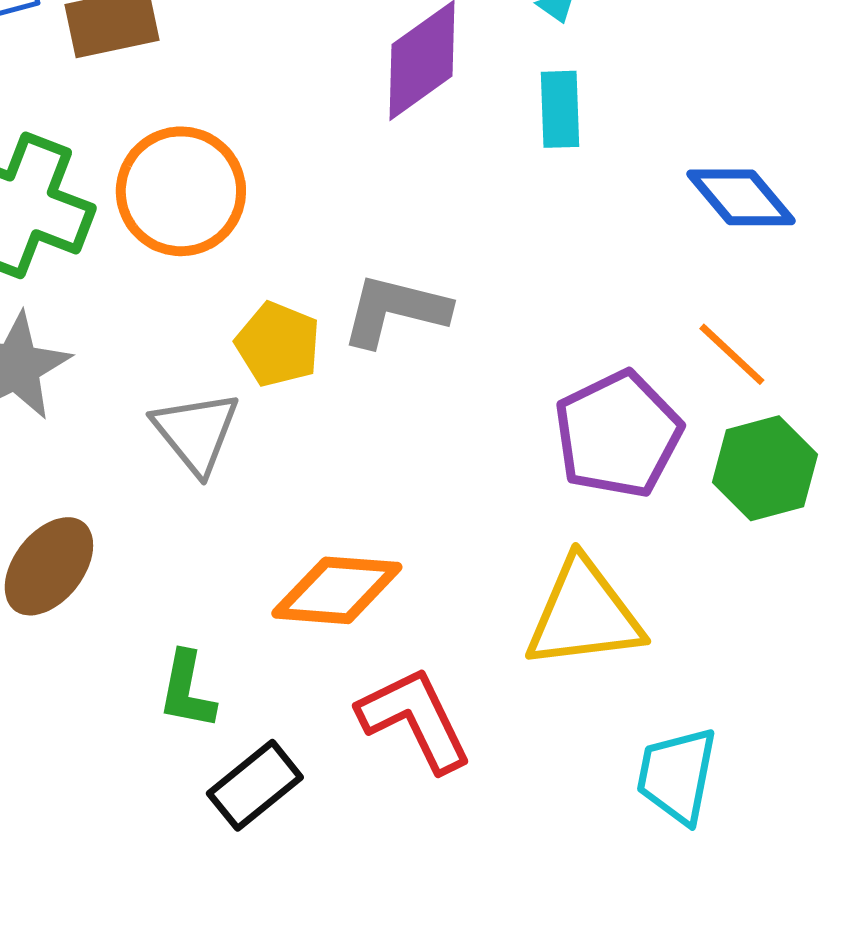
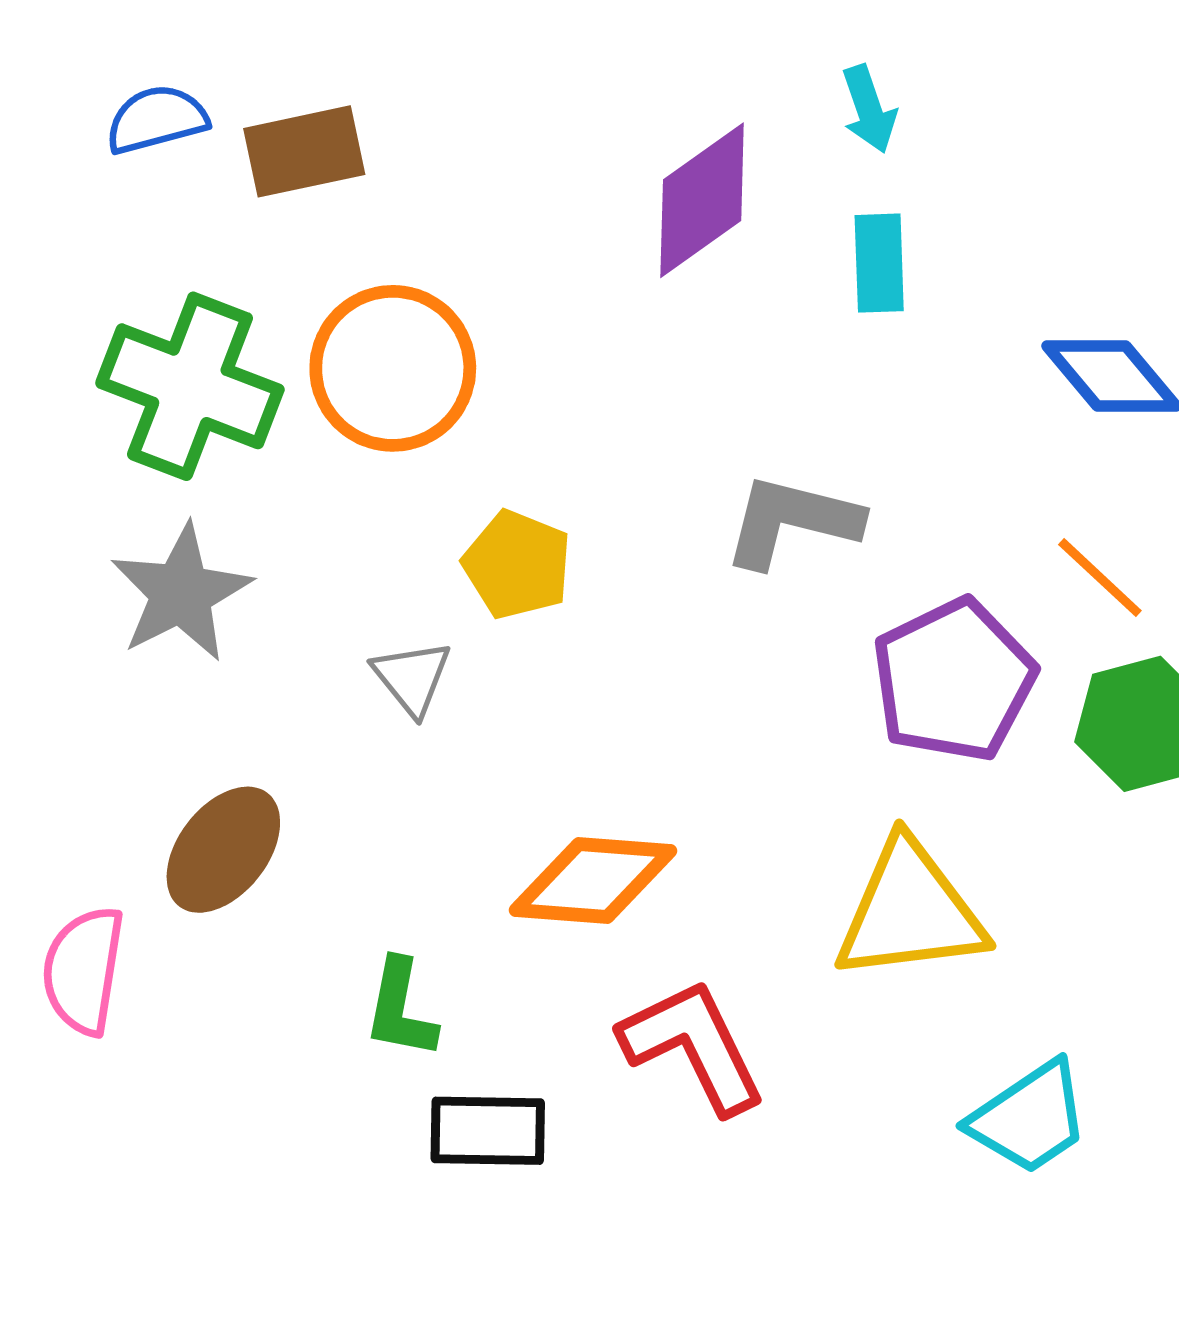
gray L-shape: (395, 310) -> (792, 521), moved
gray triangle: (196, 432) -> (412, 678), size x0.7
cyan trapezoid: (677, 775) -> (1029, 1118), turned -135
black rectangle: (255, 785) -> (488, 1131), turned 40

